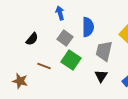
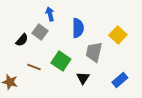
gray square: (65, 38) -> (40, 32), moved
black triangle: (101, 76) -> (83, 78), moved

